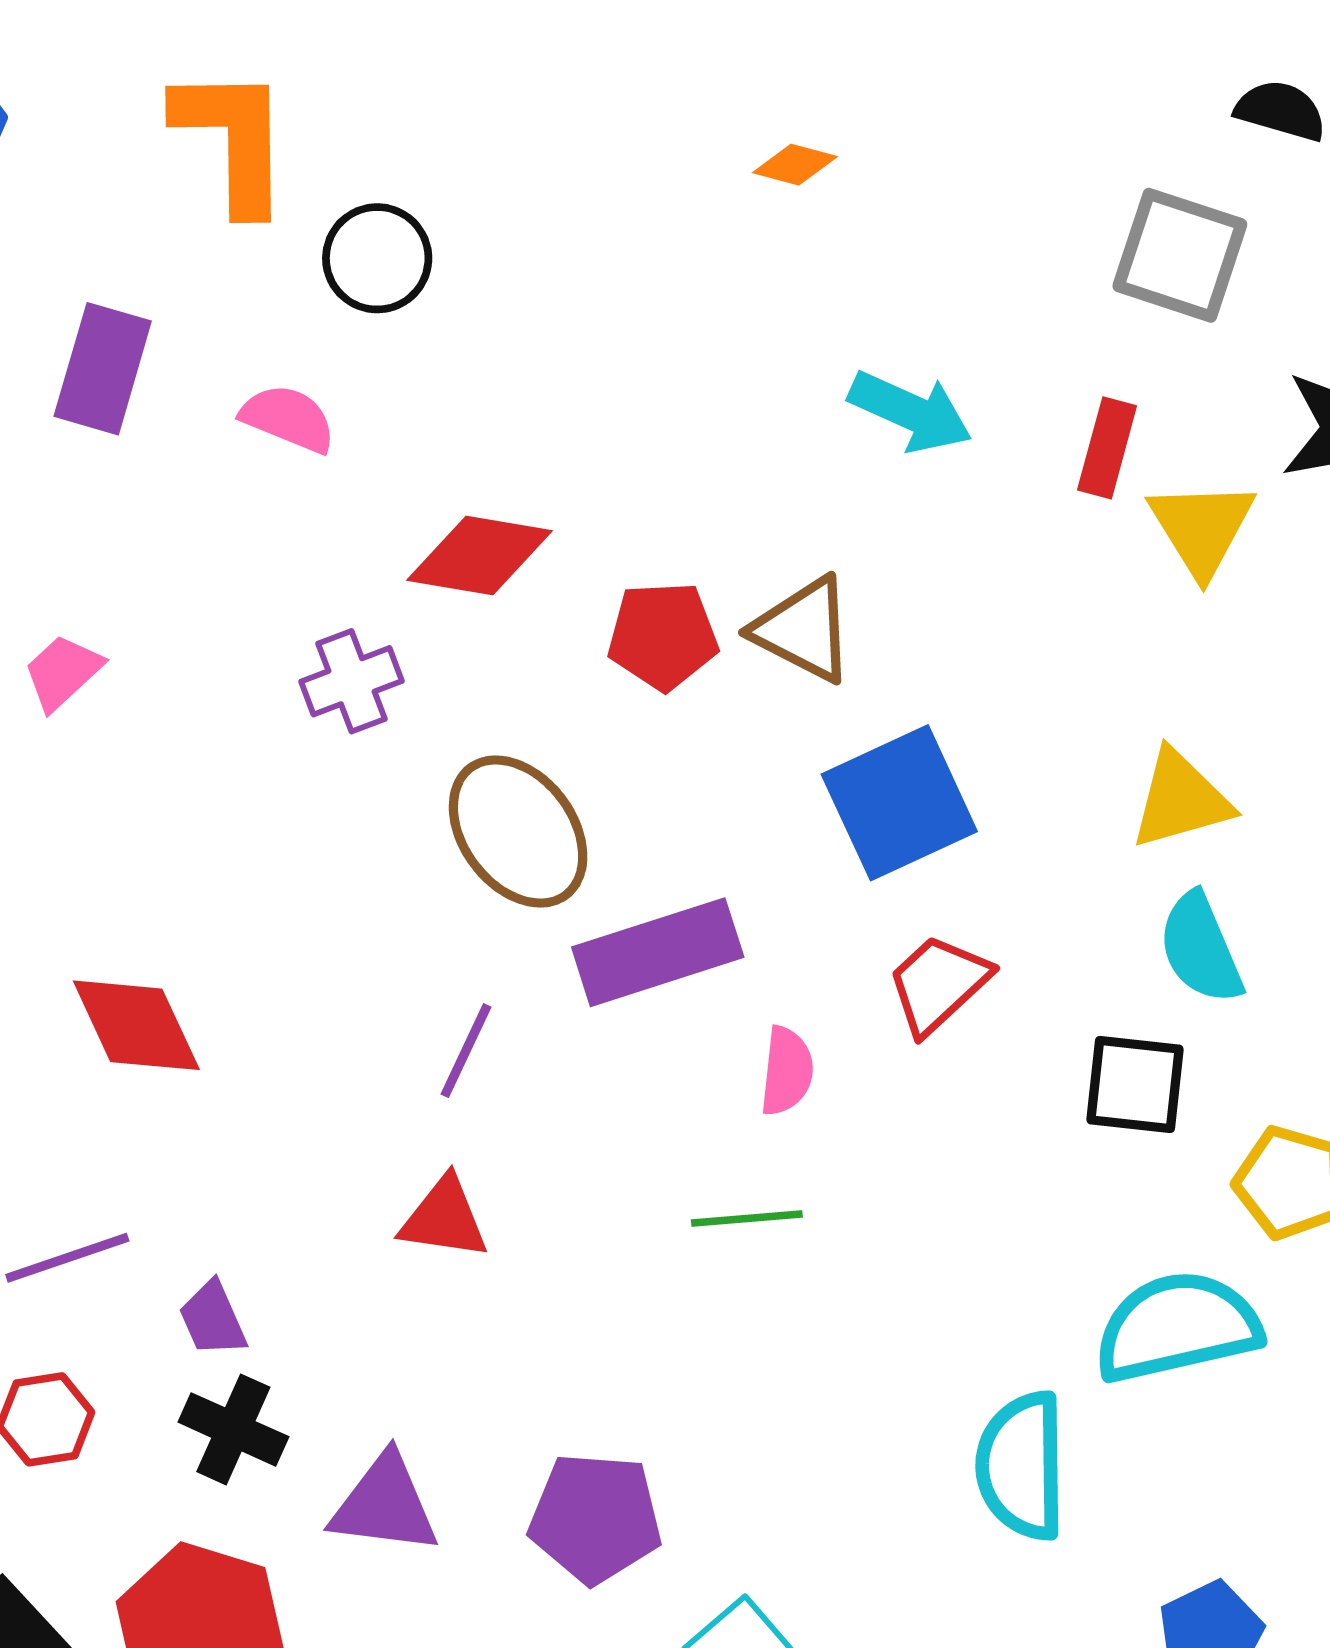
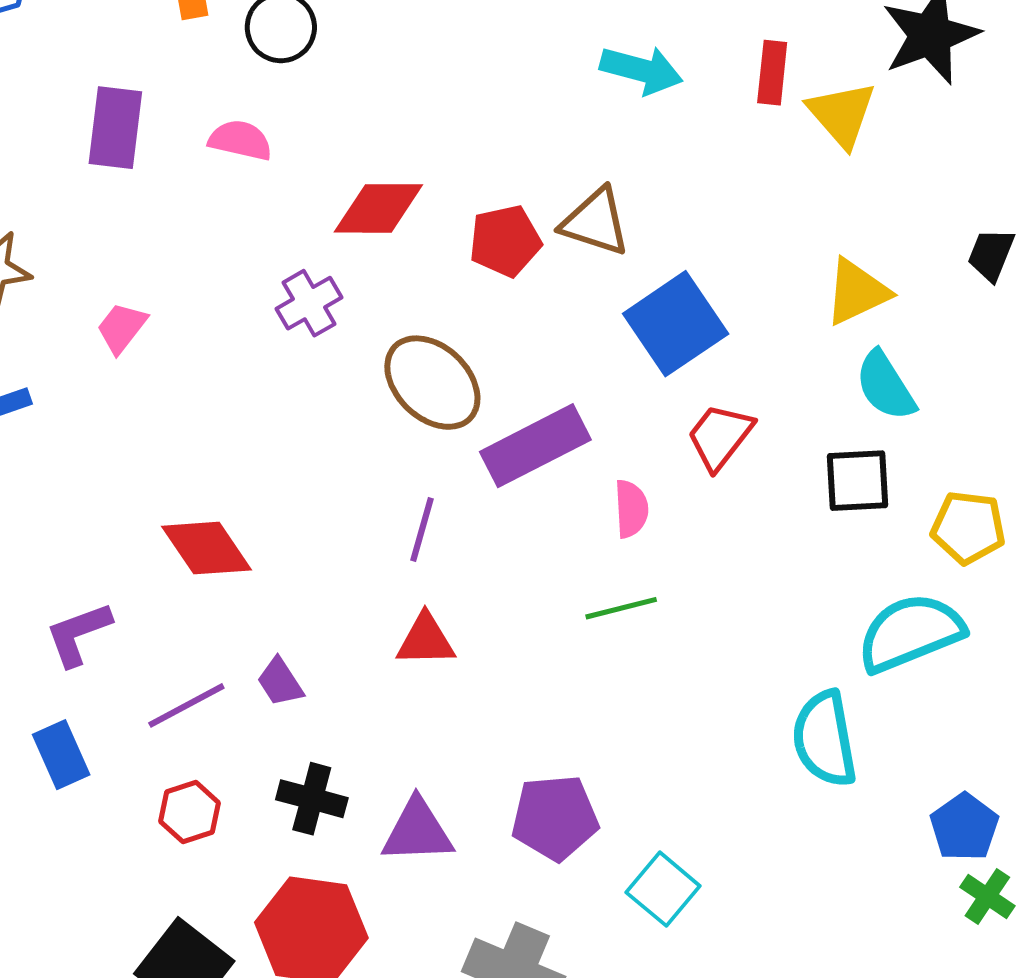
purple trapezoid: (213, 1319) -> (280, 682), moved

